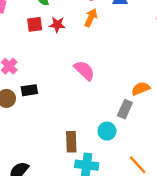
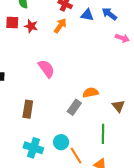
cyan circle: (107, 131) -> (61, 142), moved
brown rectangle: (71, 142) -> (28, 109), moved

